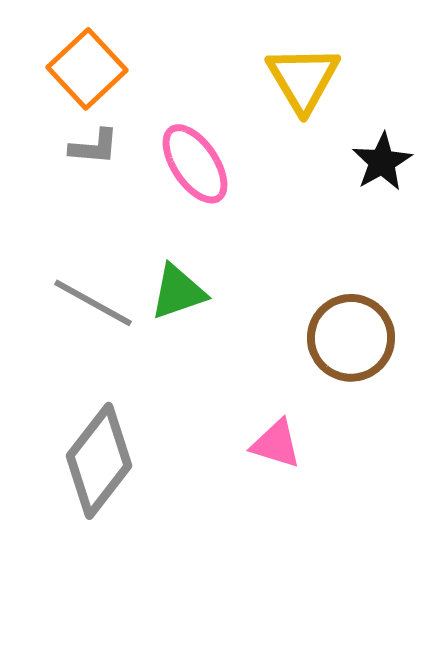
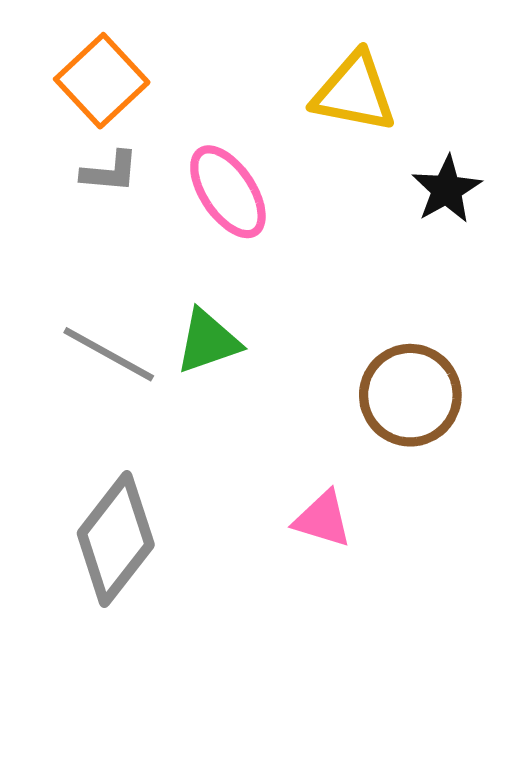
yellow triangle: (303, 79) -> (354, 92), turned -48

